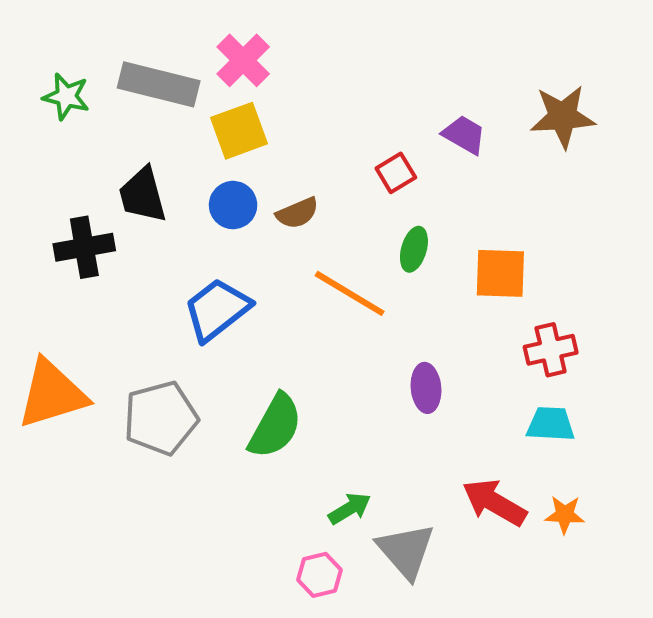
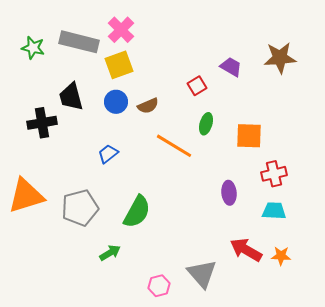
blue trapezoid: (217, 310) -> (108, 154), size x0.6
purple ellipse: (426, 388) -> (229, 193), moved
green arrow: (350, 509) -> (110, 253), moved

